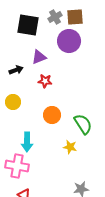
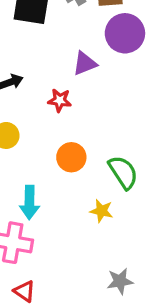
purple circle: (69, 41) -> (125, 33), moved
purple triangle: (39, 57) -> (85, 63), moved

